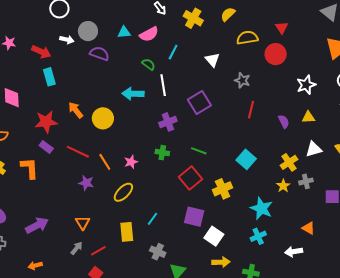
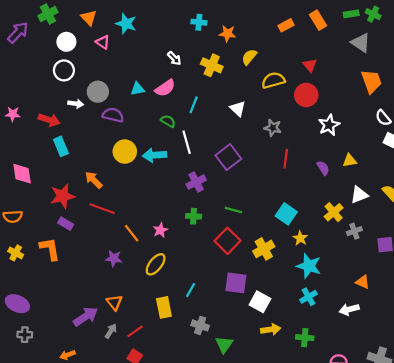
white star: (306, 85) -> (329, 125), moved
yellow circle: (103, 118) -> (125, 152), moved
red line: (78, 152) -> (102, 209), moved
yellow star: (283, 186) -> (300, 238), moved
purple arrow: (37, 225) -> (86, 317), moved

